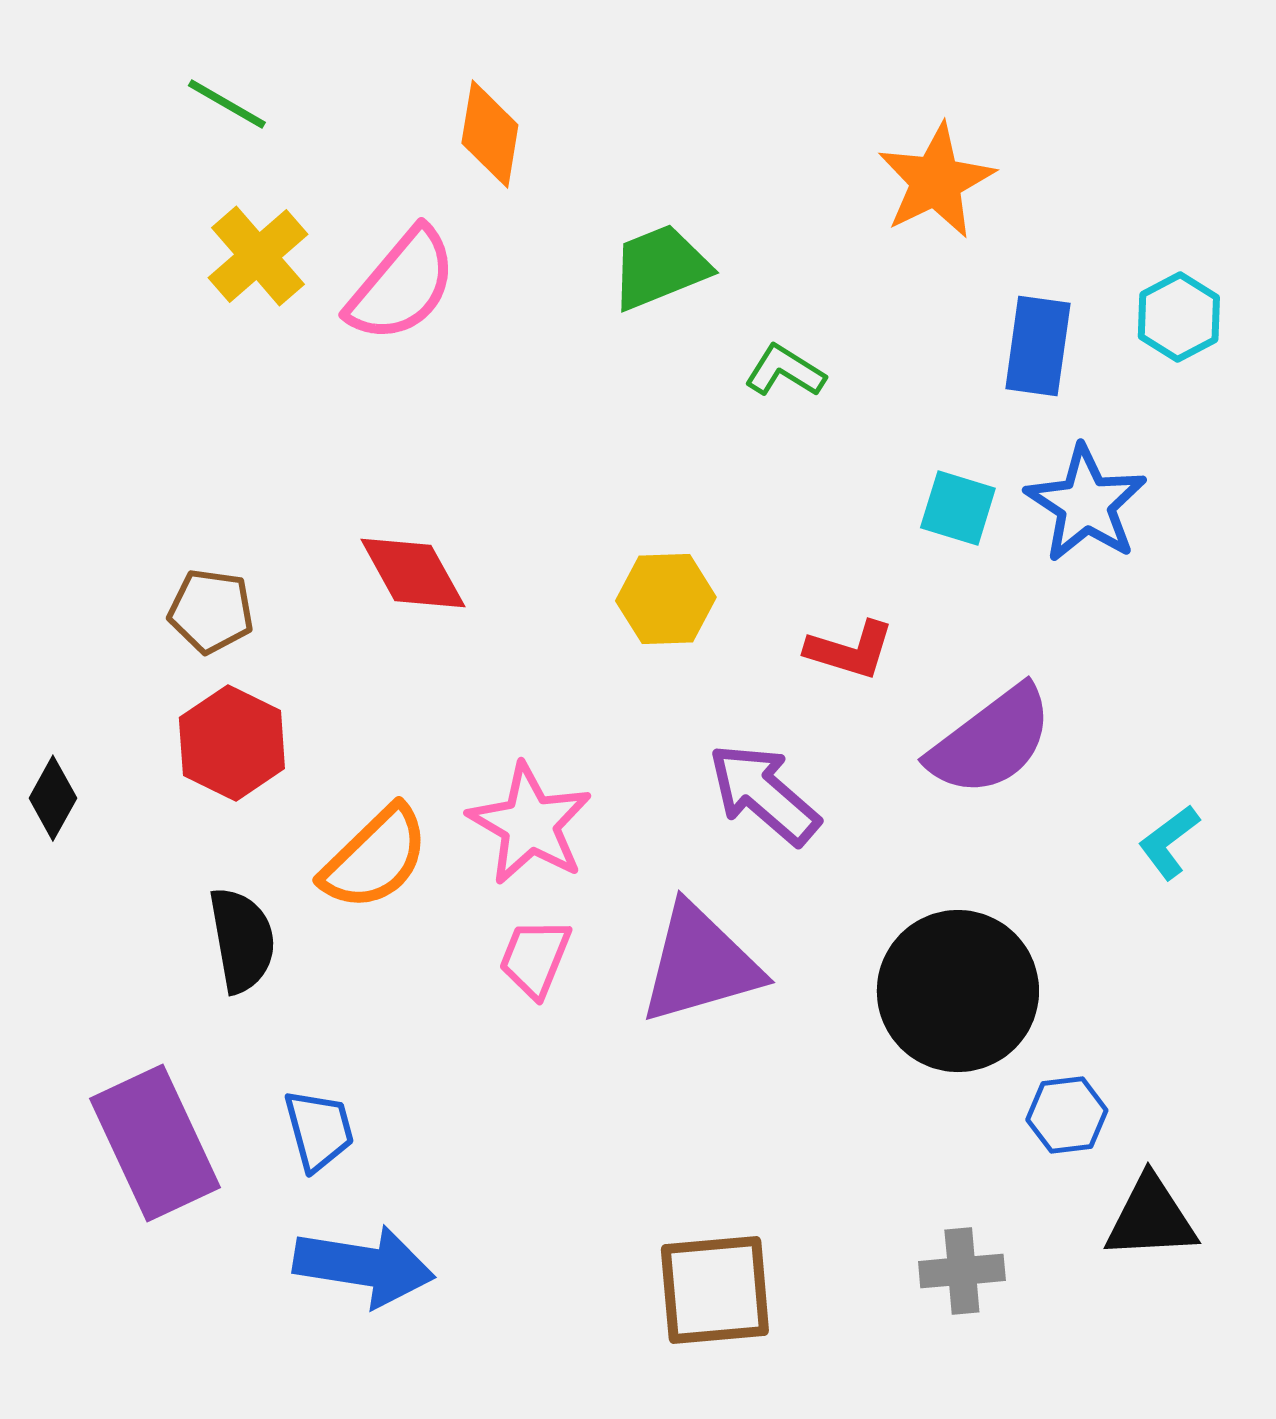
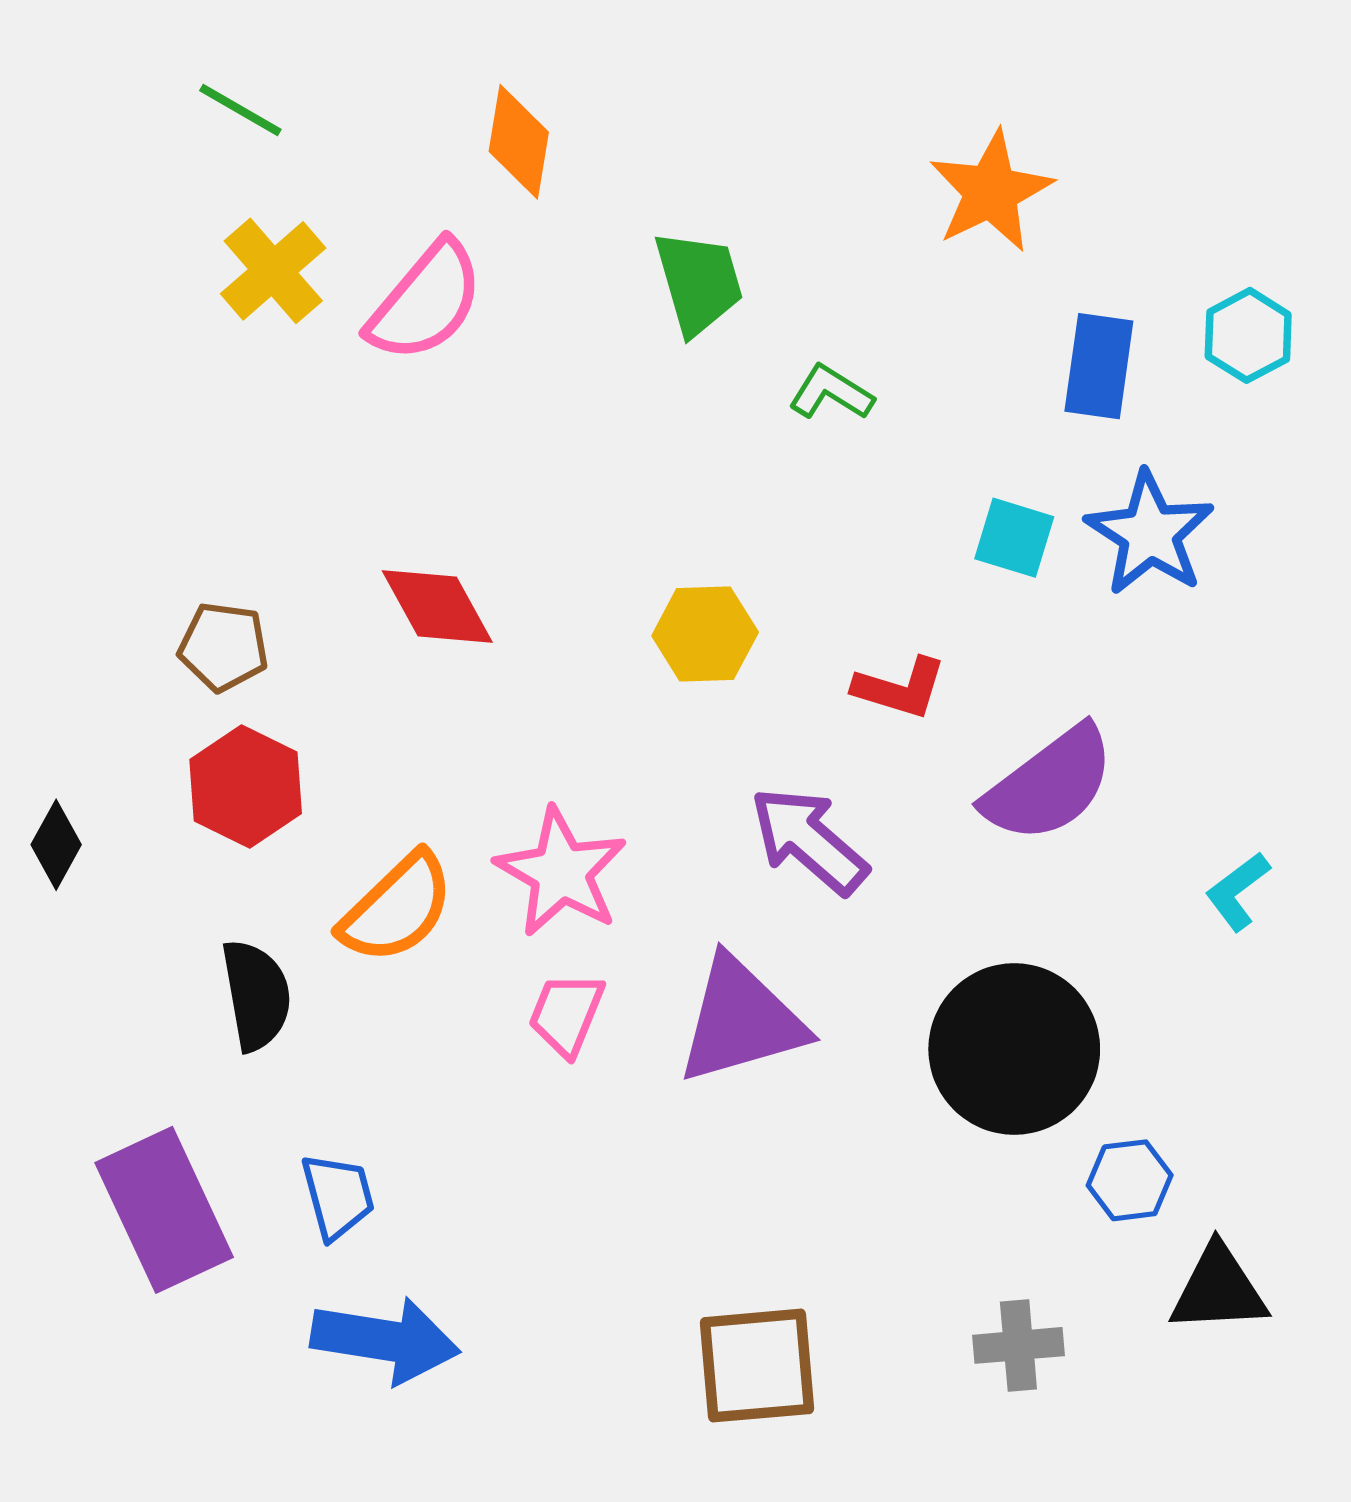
green trapezoid: (660, 267) -> (699, 283), turned 96

